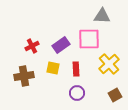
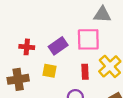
red cross: (32, 46) -> (27, 47), turned 32
red rectangle: (76, 69) -> (85, 72), moved

